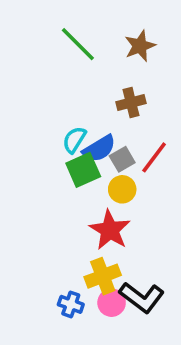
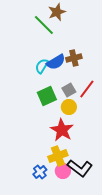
brown star: (140, 46) -> (57, 12), moved
cyan semicircle: (74, 140) -> (42, 66), moved
blue semicircle: (99, 149) -> (56, 62), moved
blue cross: (71, 304) -> (40, 172), turned 32

